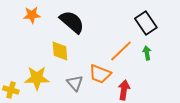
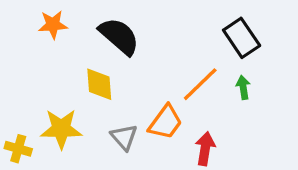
orange trapezoid: (100, 74) -> (165, 122), turned -75

